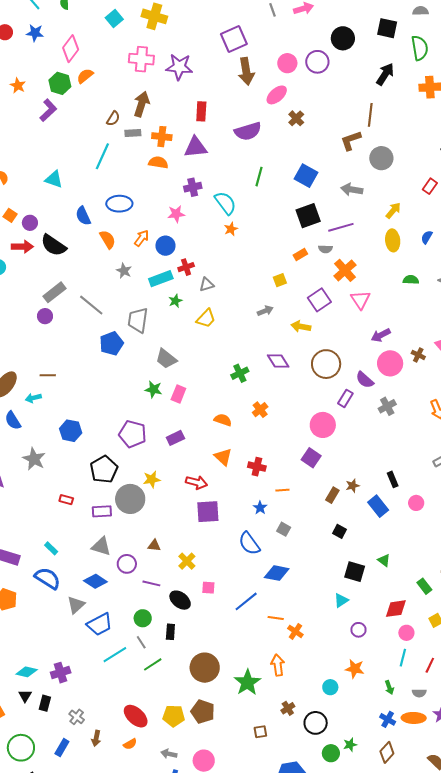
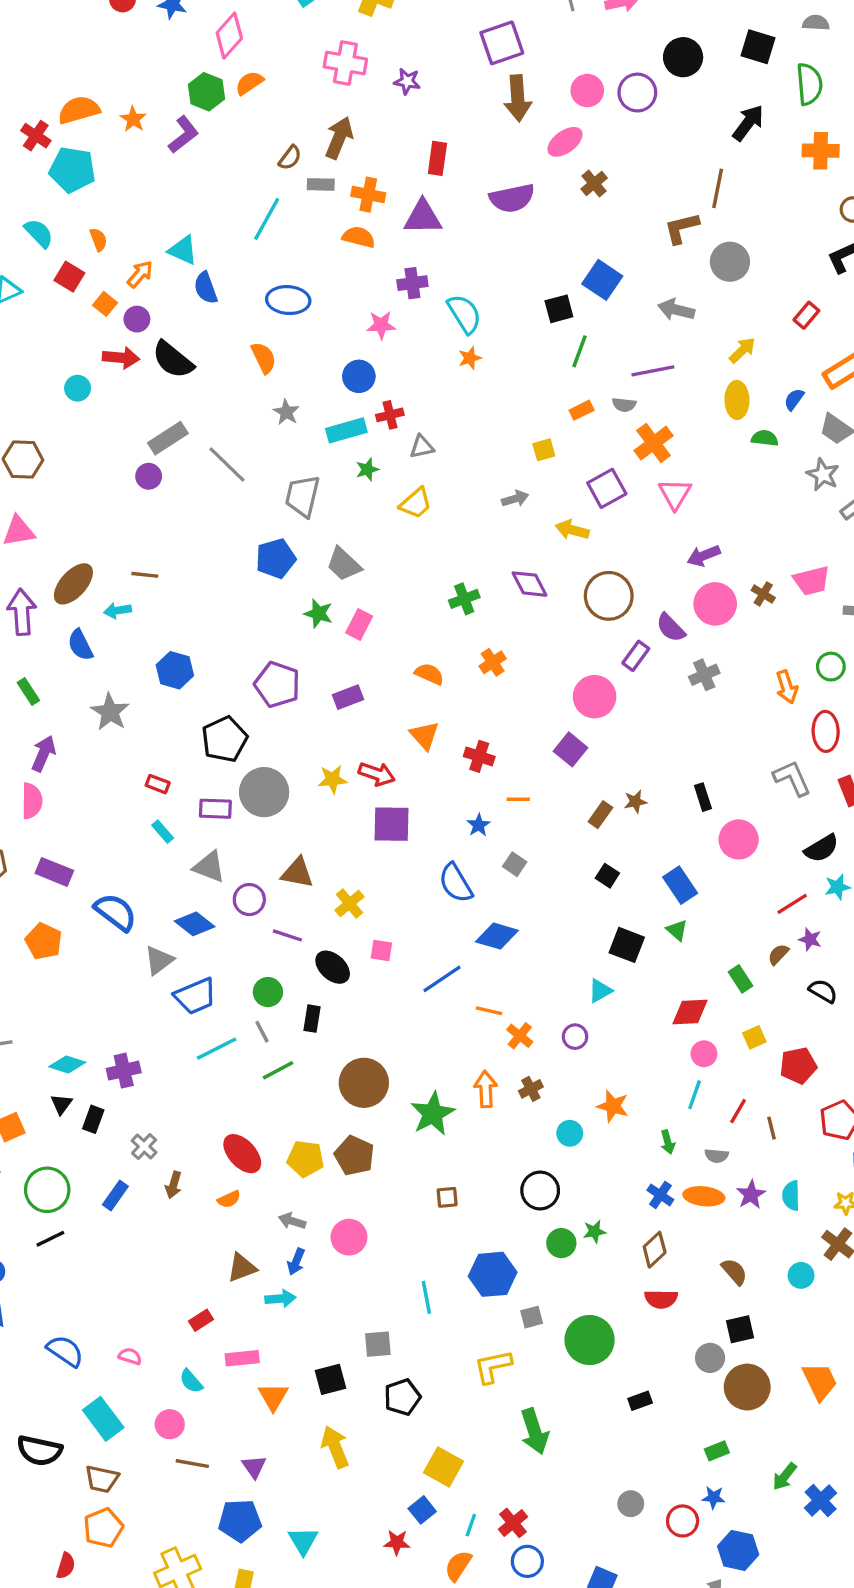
purple star: (179, 67) -> (407, 81), size x0.6
orange star: (18, 86) -> (133, 119), moved
green line: (259, 177) -> (580, 351), moved
blue semicircle: (83, 216) -> (206, 288), moved
black square: (308, 216) -> (559, 309), moved, size x0.7
orange arrow: (142, 238) -> (140, 274), moved
green semicircle: (411, 280) -> (765, 438), moved
blue pentagon: (111, 344) -> (276, 559), moved
yellow star: (152, 479) -> (333, 779), moved
pink circle: (416, 503) -> (739, 839), size x1.5
blue rectangle: (378, 506) -> (680, 885), moved
brown triangle: (154, 545) -> (297, 873), size x1.5
cyan rectangle: (51, 548) -> (163, 832), moved
purple circle: (358, 630) -> (575, 1037), moved
brown cross: (288, 708) -> (531, 1089), moved

